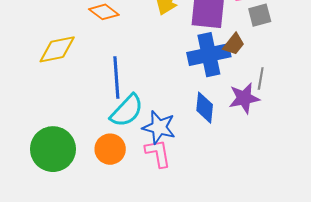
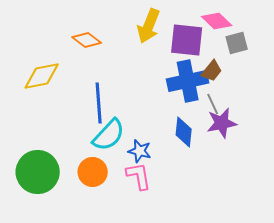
gray line: (261, 78) -> (213, 104), moved, turned -35
blue star: (159, 127) -> (140, 151), size x0.7

